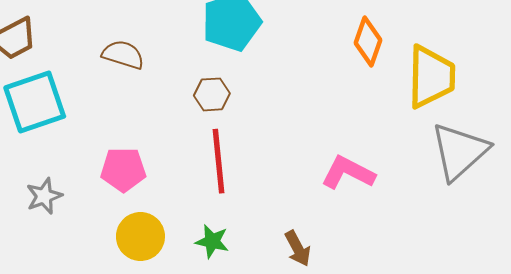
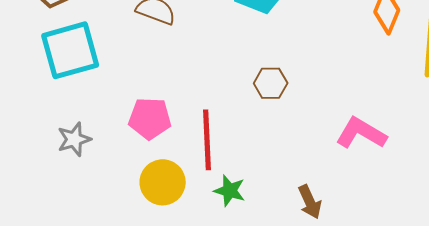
brown hexagon: (212, 94) -> (271, 83), moved
red line: (218, 161) -> (207, 140), moved

